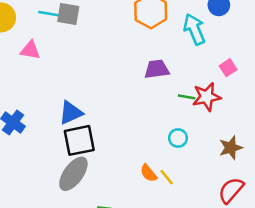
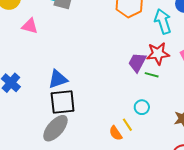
purple trapezoid: (157, 69) -> (137, 62), moved, turned -60
red star: (207, 97) -> (158, 54), moved
yellow line: (167, 177) -> (127, 125), moved

